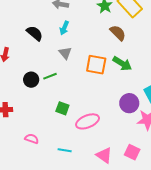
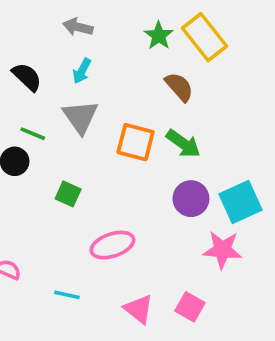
gray triangle: (65, 53) -> (80, 117), size x1.5
green line: (50, 76) -> (33, 134), moved, turned 40
purple circle: (129, 103) -> (191, 199), moved
green square: (62, 108) -> (68, 194), moved

